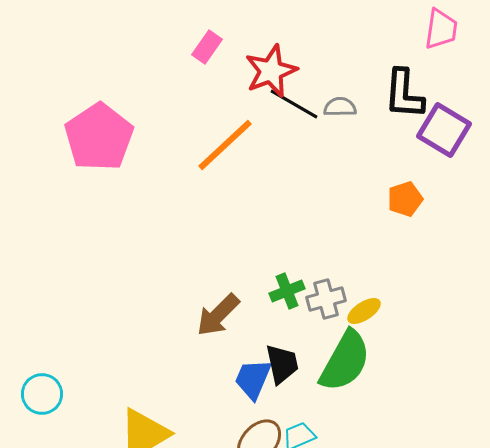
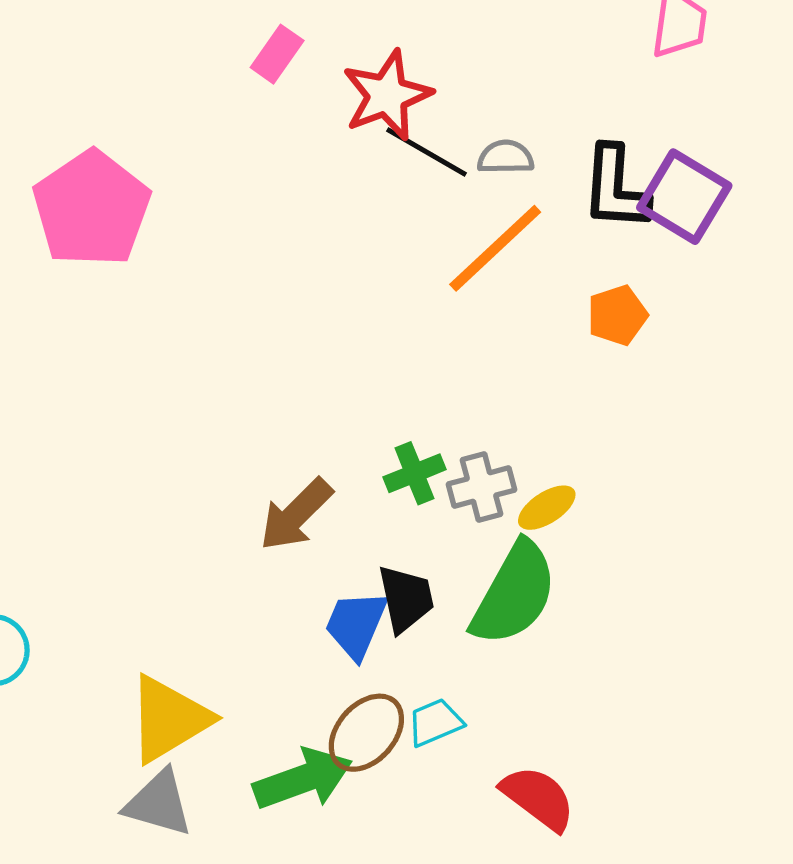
black L-shape: (404, 94) -> (615, 188), moved
orange line: (225, 145) -> (495, 248), moved

